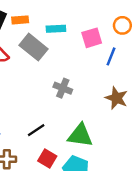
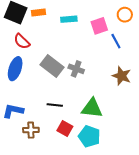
gray rectangle: (34, 47) -> (52, 66), moved
blue line: (111, 56) -> (116, 41), turned -49
black line: (36, 130) -> (55, 105), turned 42

